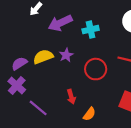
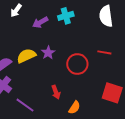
purple arrow: (60, 23) -> (40, 22), size x0.7
cyan cross: (91, 30) -> (66, 16), moved

